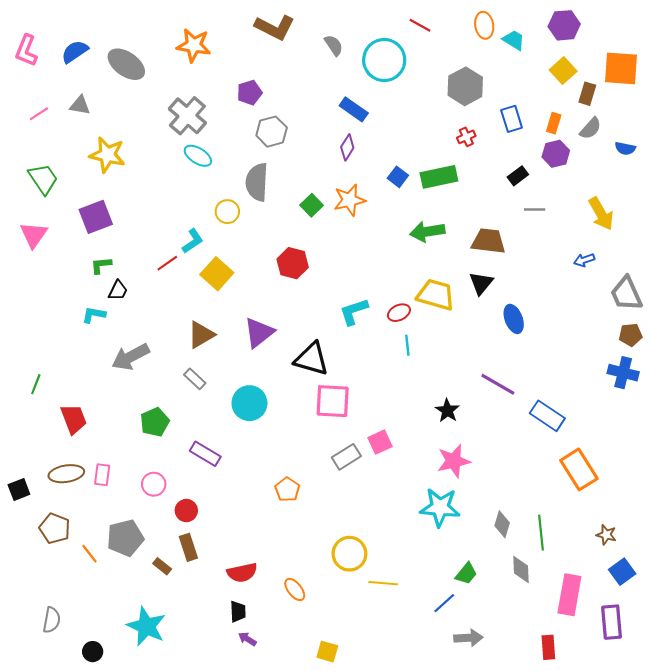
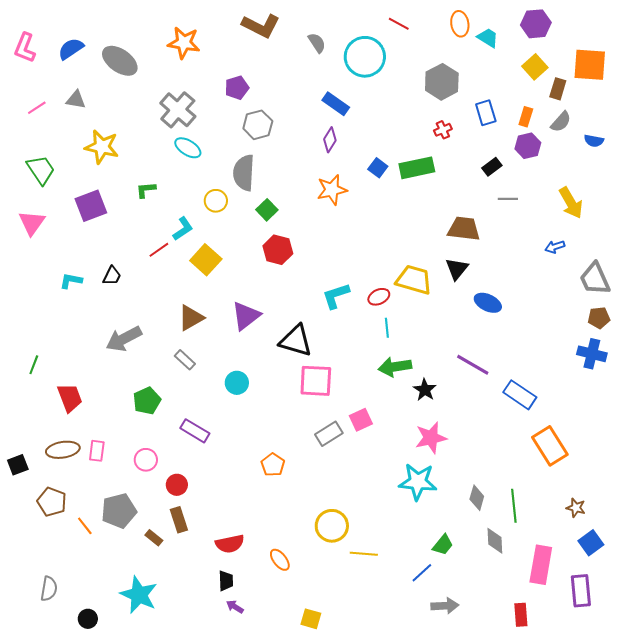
green square: (312, 205) -> (267, 210), moved
green arrow: (427, 232) -> (395, 367), moved
green L-shape: (101, 265) -> (146, 190), moved
cyan L-shape: (94, 315) -> (71, 281), moved
blue ellipse: (514, 319) -> (488, 303), turned -44
cyan circle: (249, 403) -> (237, 383), size x0.7

